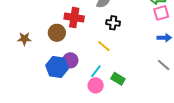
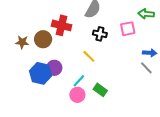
pink square: (161, 13) -> (128, 29), moved
brown star: (24, 39) -> (22, 42), moved
gray line: (164, 65) -> (146, 68), moved

